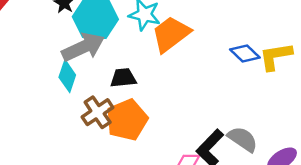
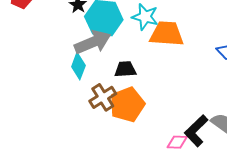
orange trapezoid: (171, 34) -> (167, 34), turned 39

